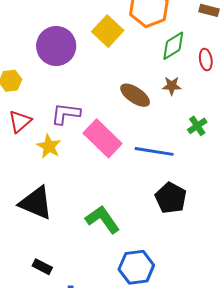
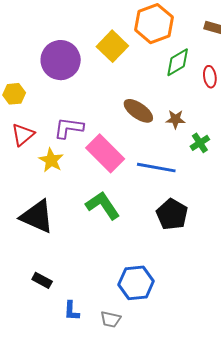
brown star: (172, 86) -> (176, 119), moved
green L-shape: (103, 219) -> (103, 205), moved

